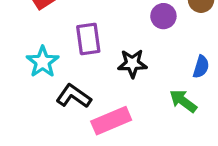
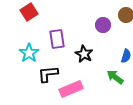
black star: (132, 63) -> (84, 54), turned 30
black L-shape: (74, 96) -> (48, 74), turned -40

